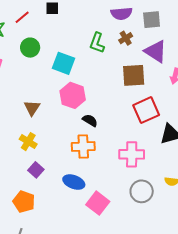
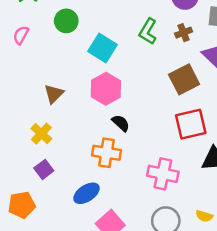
brown square: (134, 75) -> (184, 79), turned -35
blue ellipse: (74, 182) -> (86, 193), turned -65
orange pentagon: (24, 202) -> (22, 205), turned 30

